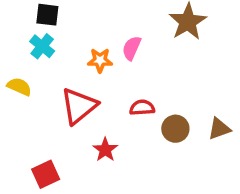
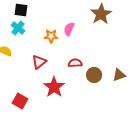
red triangle: (79, 106) -> (39, 62), size x0.7
red star: (105, 150) -> (54, 87), size x1.5
red square: (46, 174) -> (20, 101), turned -35

